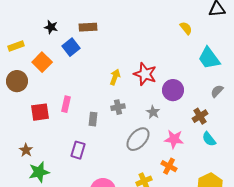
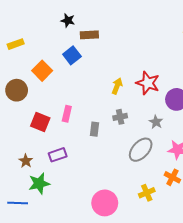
black star: (51, 27) -> (68, 21), moved
yellow rectangle: (16, 46) -> (16, 44), moved
red square: (40, 112) -> (40, 122), turned 30
purple rectangle: (78, 150) -> (58, 155), moved, turned 54

